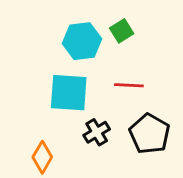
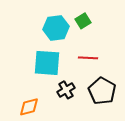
orange diamond: (42, 157) -> (29, 107), turned 45

